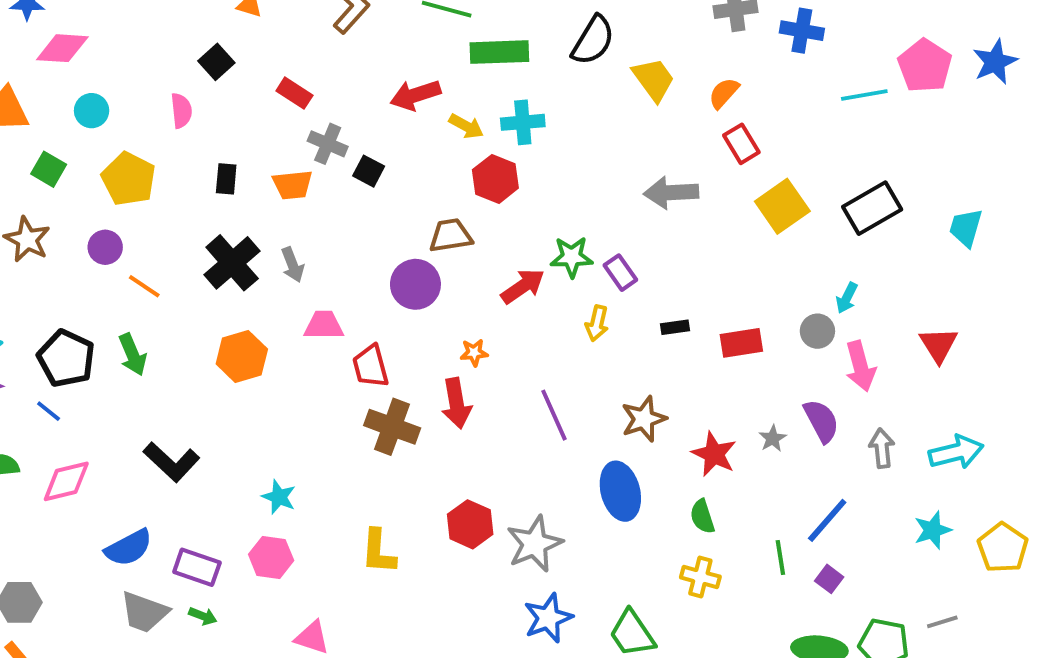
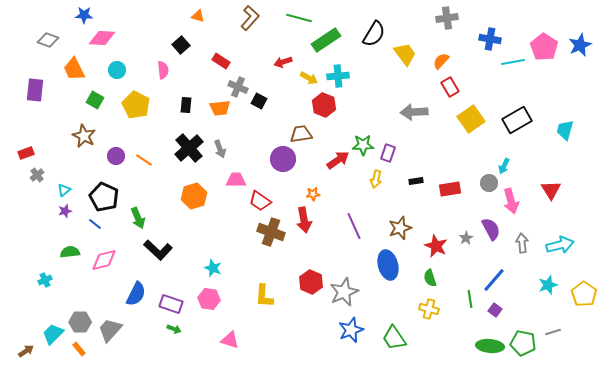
blue cross: (802, 31) -> (490, 39), moved
green rectangle: (499, 52) -> (326, 40), turned -32
red arrow: (415, 95) -> (283, 62), size x0.7
purple circle: (105, 247) -> (116, 156), moved
purple rectangle: (620, 273) -> (388, 153), turned 54
green arrow: (133, 355) -> (138, 218), moved
red trapezoid: (371, 366) -> (260, 201), turned -40
blue semicircle: (129, 548) -> (136, 294), turned -35
gray trapezoid: (144, 612) -> (110, 330), moved, turned 112

